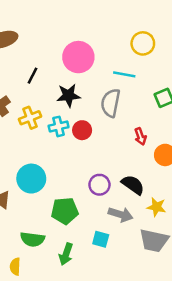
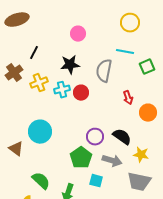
pink circle: (78, 57) -> (78, 34), size x0.6
cyan line: (124, 74) -> (125, 52), moved
black line: (33, 76) -> (34, 53), moved
green pentagon: (65, 211) -> (81, 158), moved, turned -30
green semicircle: (33, 239) -> (41, 181), turned -144

